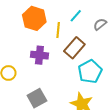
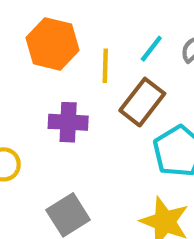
cyan line: (76, 16) -> (151, 49), moved

